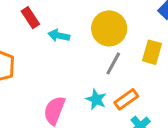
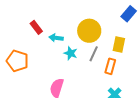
cyan star: (96, 99) -> (71, 53), moved
orange rectangle: (126, 99) -> (110, 66), moved, turned -35

